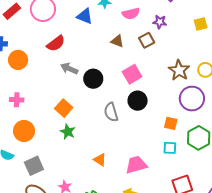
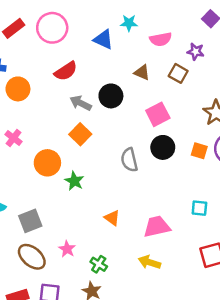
brown square: (147, 40) -> (178, 73), turned -35
black circle: (93, 79) -> (111, 96), moved
pink cross: (17, 100) -> (13, 138), turned 32
orange square: (64, 108) -> (80, 134), moved
orange square: (171, 123) -> (199, 151), moved
orange circle: (24, 131) -> (47, 163), moved

